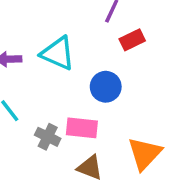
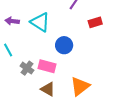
red rectangle: (132, 40) -> (95, 22), moved

